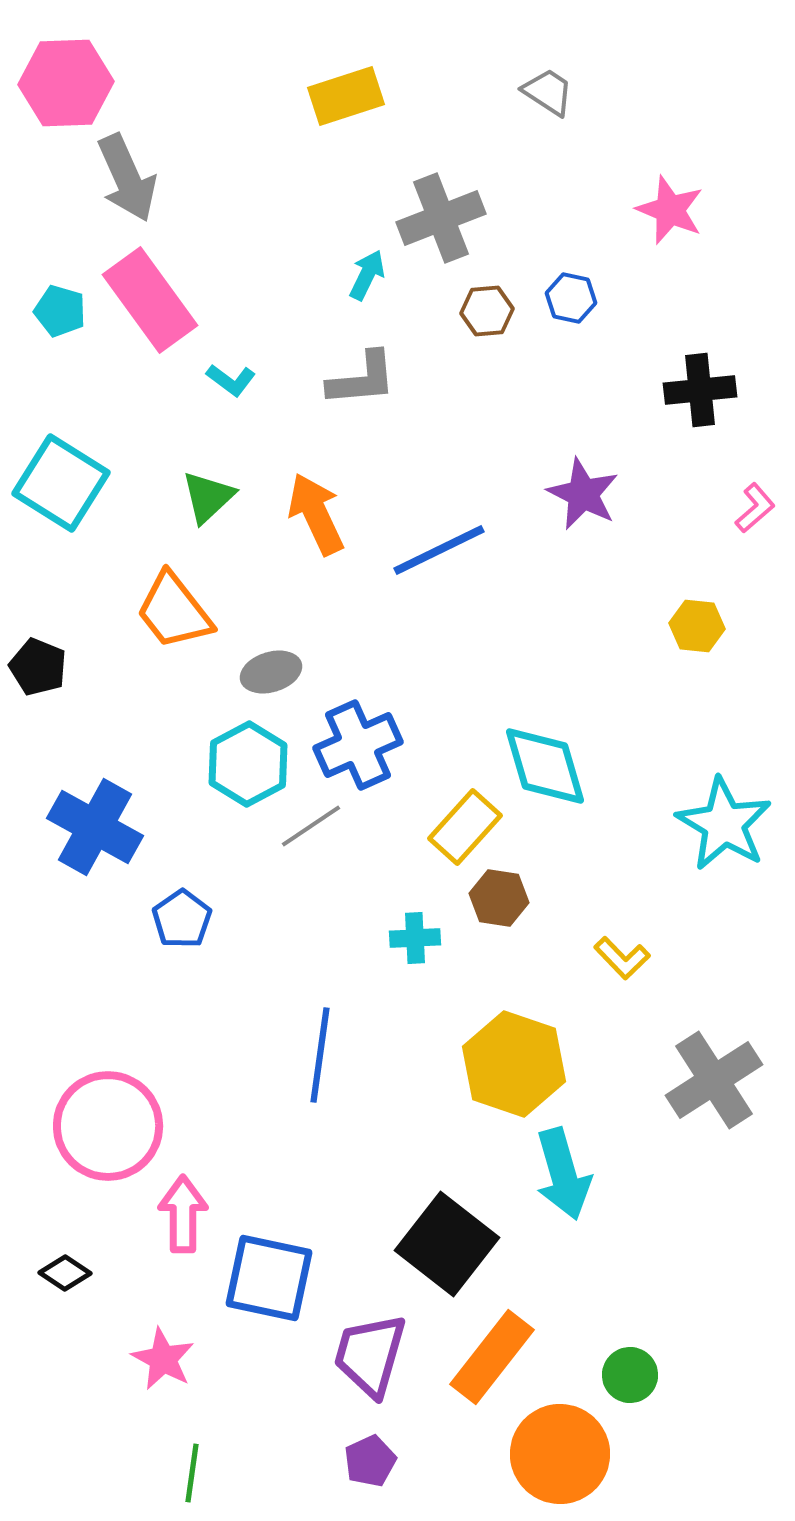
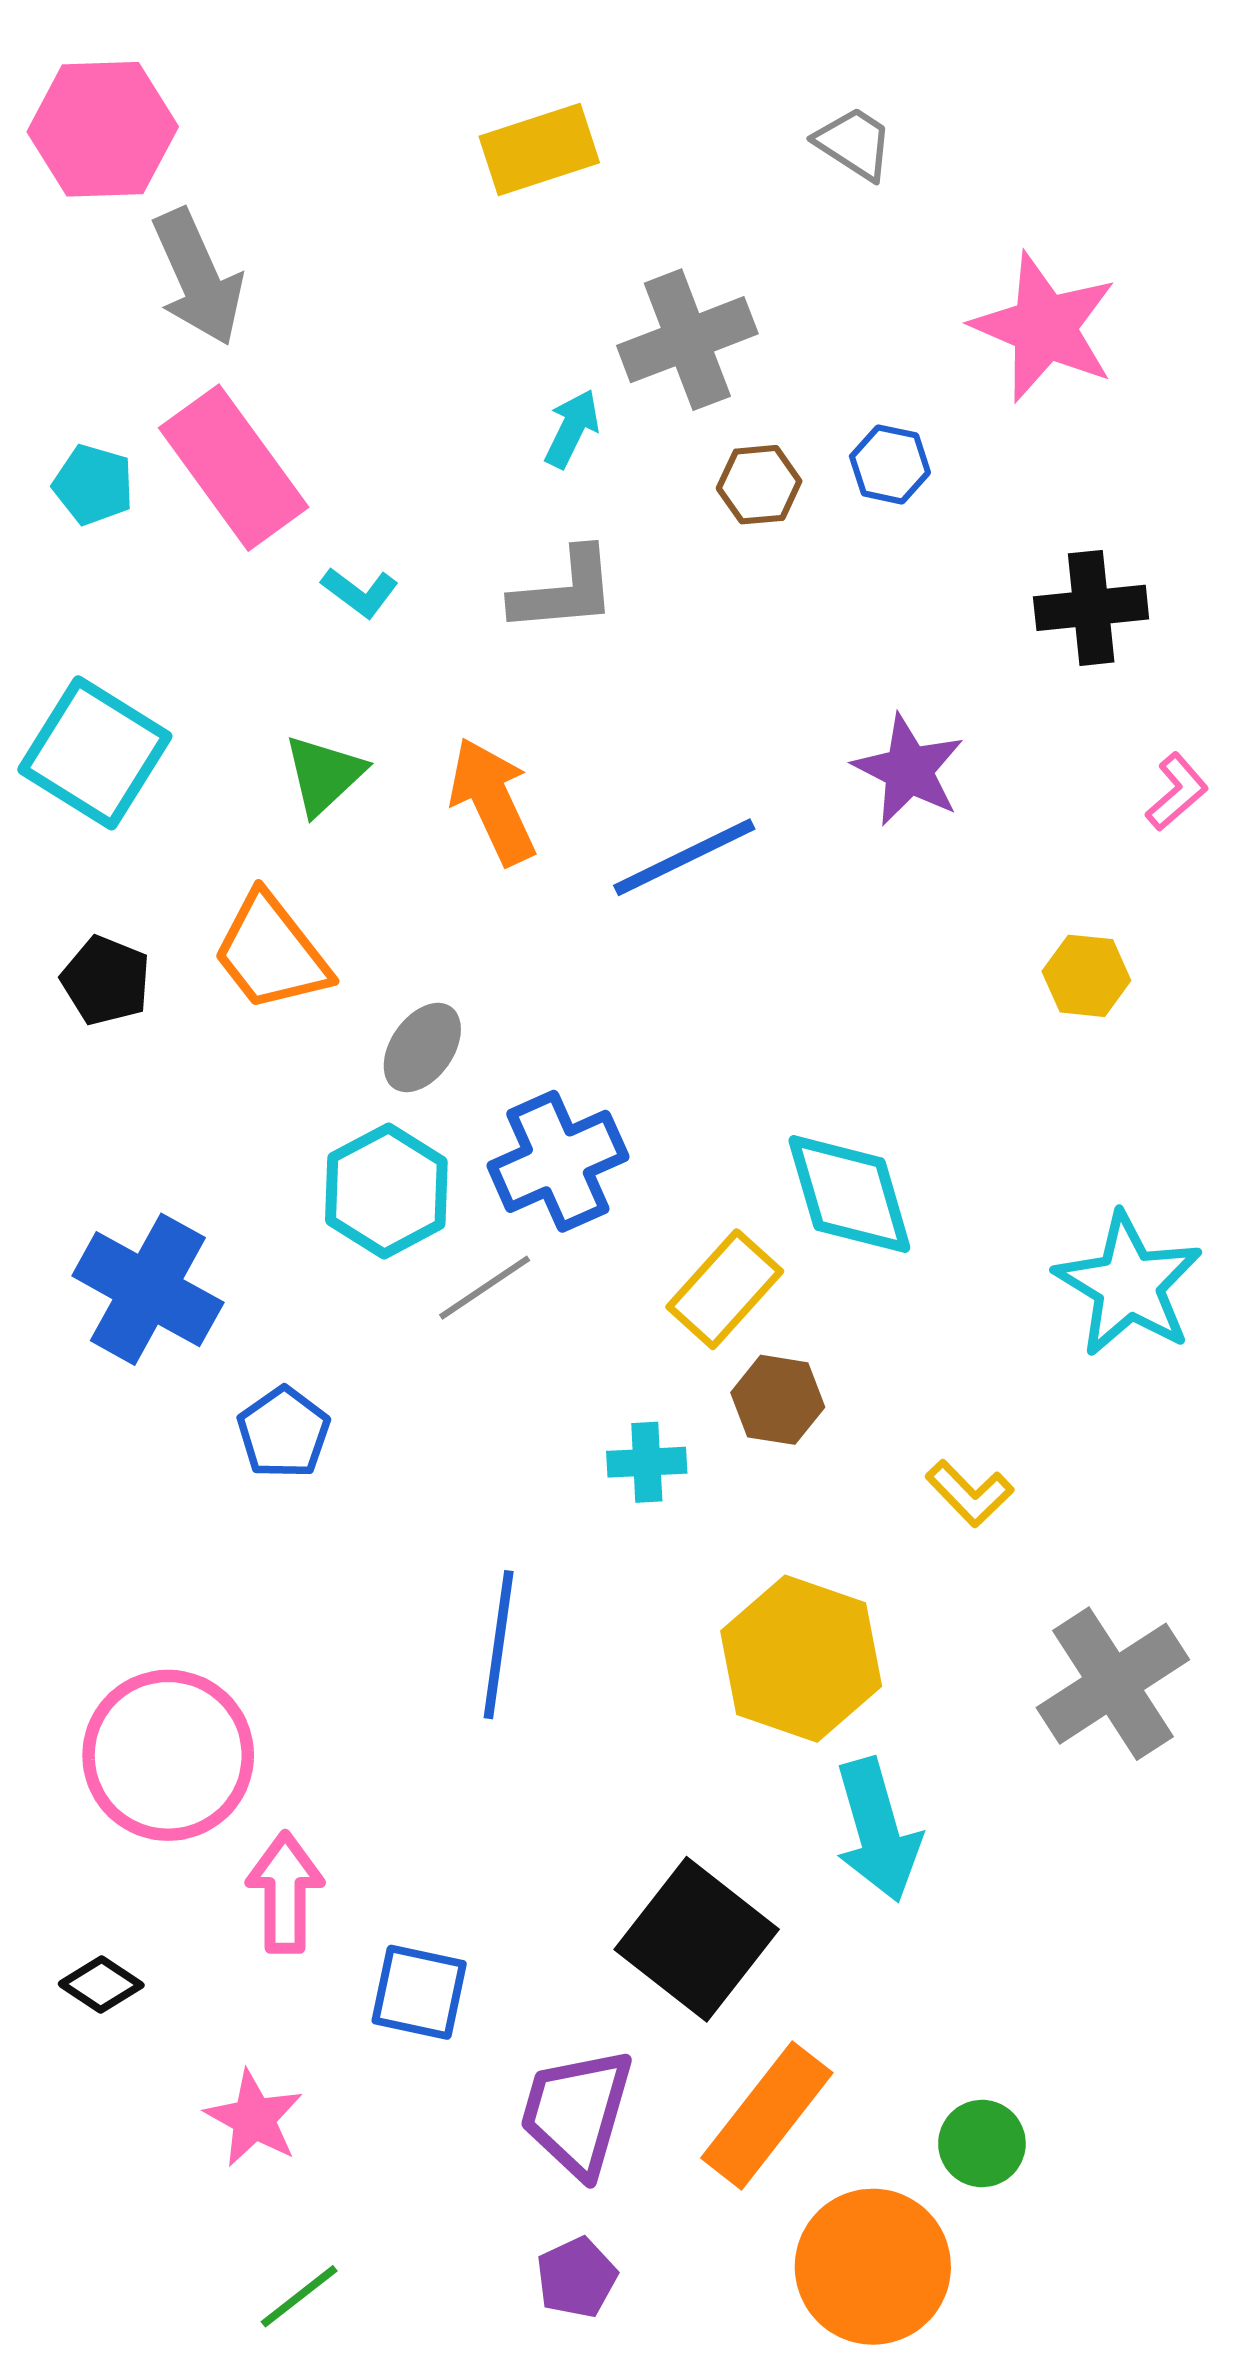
pink star: (670, 210) -> (1044, 327), size x1.4
black pentagon: (38, 667) -> (106, 980), moved
gray ellipse: (271, 672) -> (422, 1048), turned -38
blue square: (269, 1278) -> (419, 1992), size x0.7
green line: (192, 1473) -> (299, 2296), turned 44

